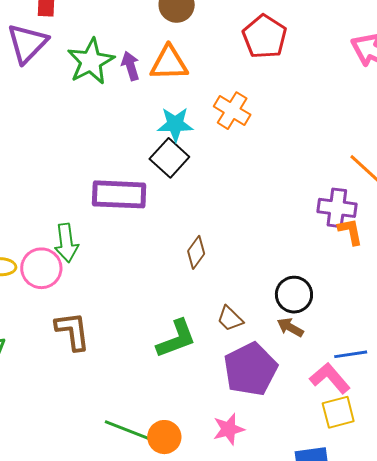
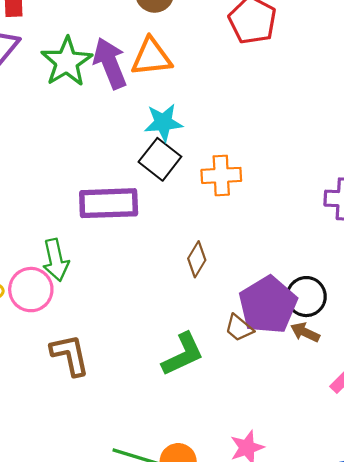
purple arrow: (130, 66) -> (110, 63), size x1.6
orange cross: (232, 111) -> (221, 175), moved, turned -30
purple pentagon: (250, 369) -> (268, 305), moved

